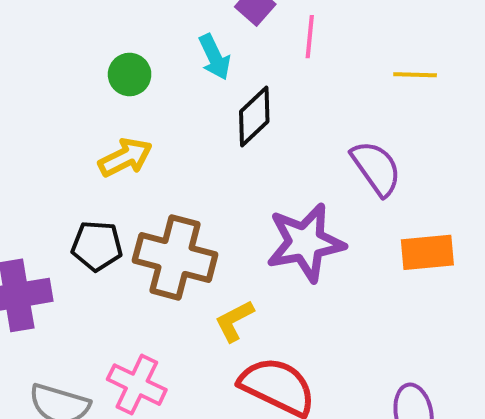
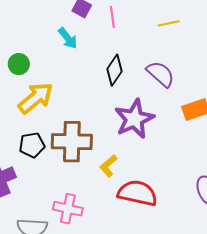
green circle: (130, 75) -> (19, 64), moved
black diamond: (254, 116) -> (115, 70), moved
yellow arrow: (125, 157) -> (36, 98), size x1.4

